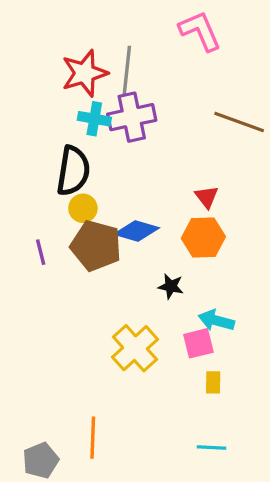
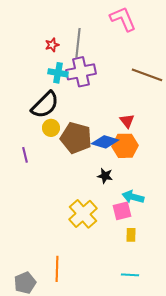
red star: (85, 73) -> (52, 45), size x0.5
black semicircle: (73, 171) -> (45, 105), turned 36
blue diamond: (137, 231) -> (105, 142), moved
brown pentagon: (96, 246) -> (76, 138), moved

